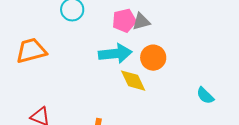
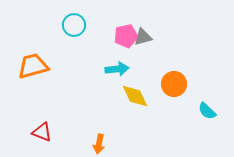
cyan arrow: (115, 54) -> (117, 69), size x0.7
orange circle: (153, 58) -> (174, 84), moved

